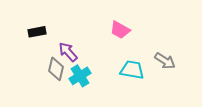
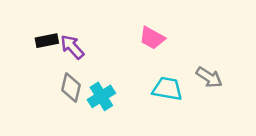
purple arrow: (68, 52) -> (72, 47), moved

